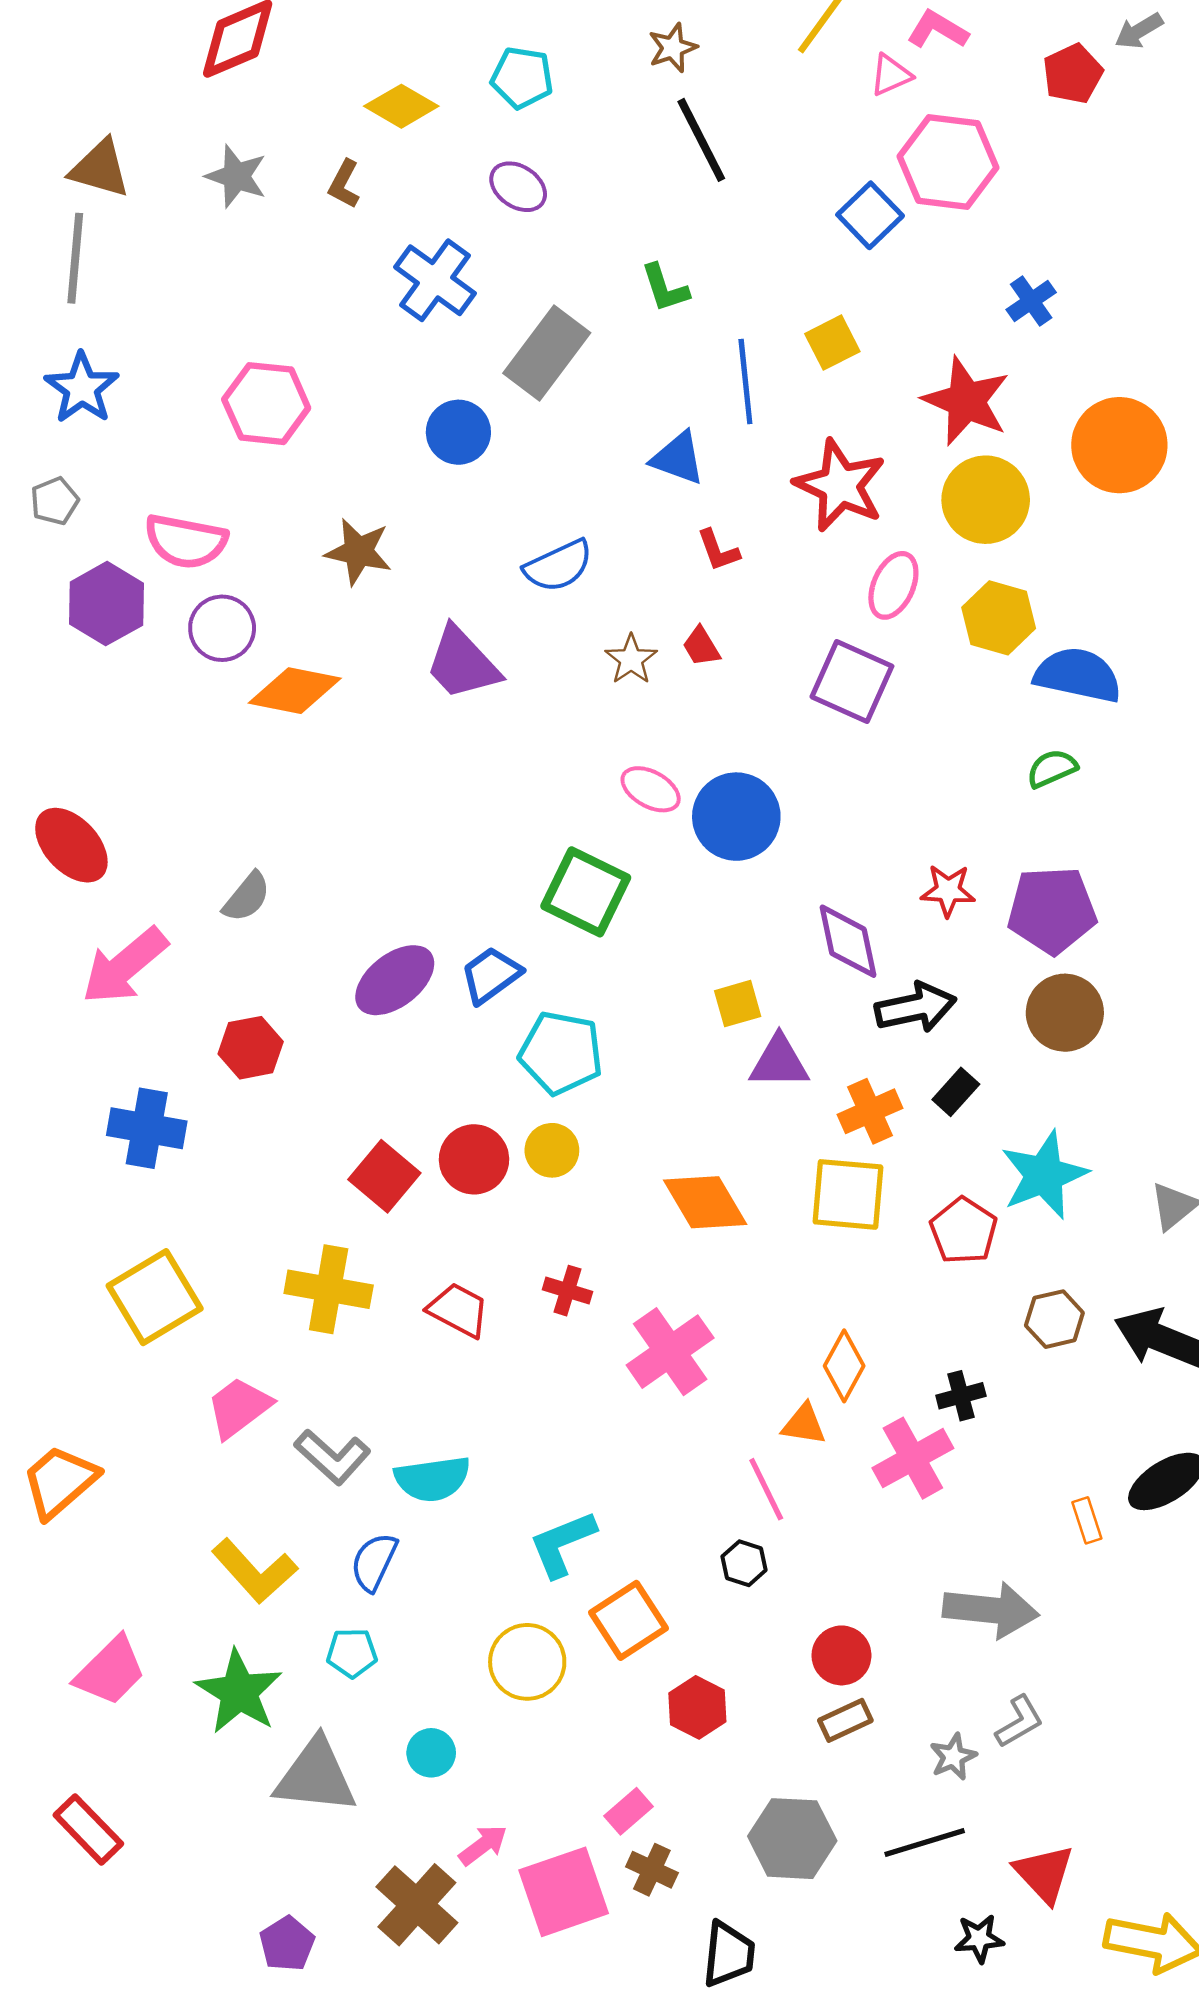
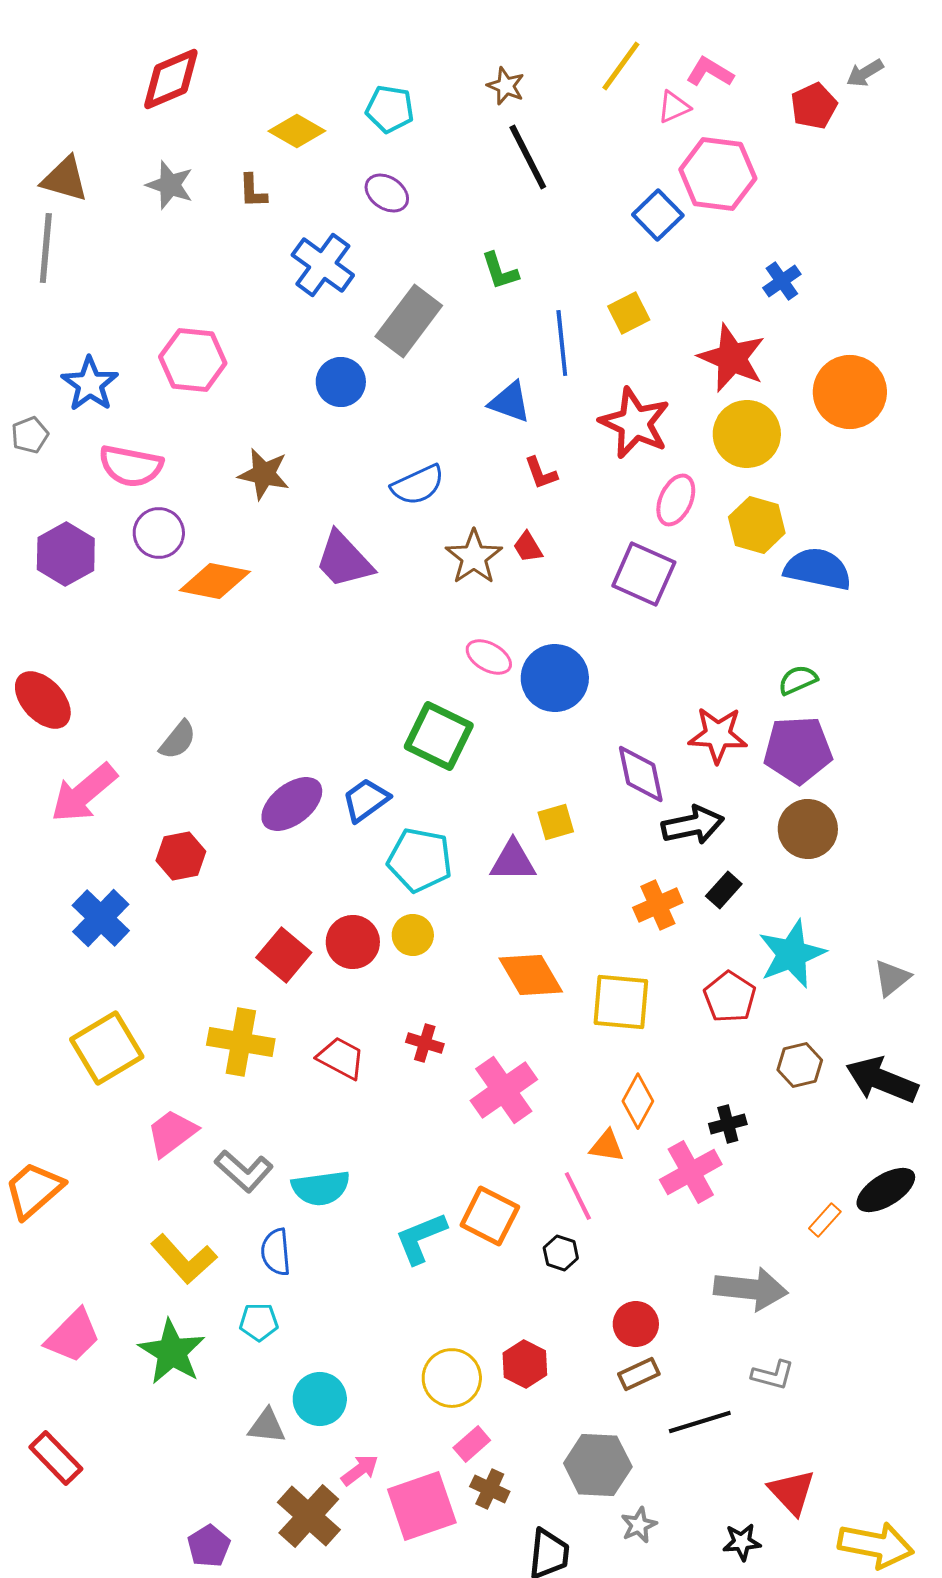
brown star: (673, 48) -> (506, 86), turned -30
brown L-shape: (344, 184) -> (253, 191), turned -30
blue star: (82, 388) -> (90, 384), moved
purple hexagon: (106, 604) -> (66, 554), moved
brown star: (631, 659) -> (474, 557), size x1.4
green semicircle: (1052, 769) -> (798, 680), moved
red star: (948, 891) -> (718, 735), size x1.4
purple triangle: (779, 1062) -> (513, 861), moved
blue cross: (147, 1128) -> (101, 918), turned 34
yellow square: (848, 1194) -> (621, 1002), moved
orange rectangle: (1087, 1520) -> (825, 1220), turned 60
blue semicircle: (374, 1562) -> (276, 1252), turned -30
orange square: (629, 1620) -> (490, 1216), moved, turned -30
yellow circle: (527, 1662) -> (452, 1378), moved
gray L-shape: (1019, 1722) -> (773, 1375), turned 45
cyan circle: (431, 1753) -> (320, 1399), size x1.4
gray star: (953, 1757) -> (639, 1525), moved
gray triangle: (316, 1776) -> (267, 1426), moved, size x0.6
black line: (925, 1842) -> (700, 1422), moved

